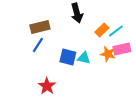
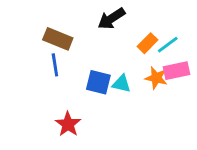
black arrow: (77, 13) -> (111, 19), turned 72
brown rectangle: (40, 27) -> (58, 39), turned 36
blue line: (38, 45) -> (55, 65), turned -42

